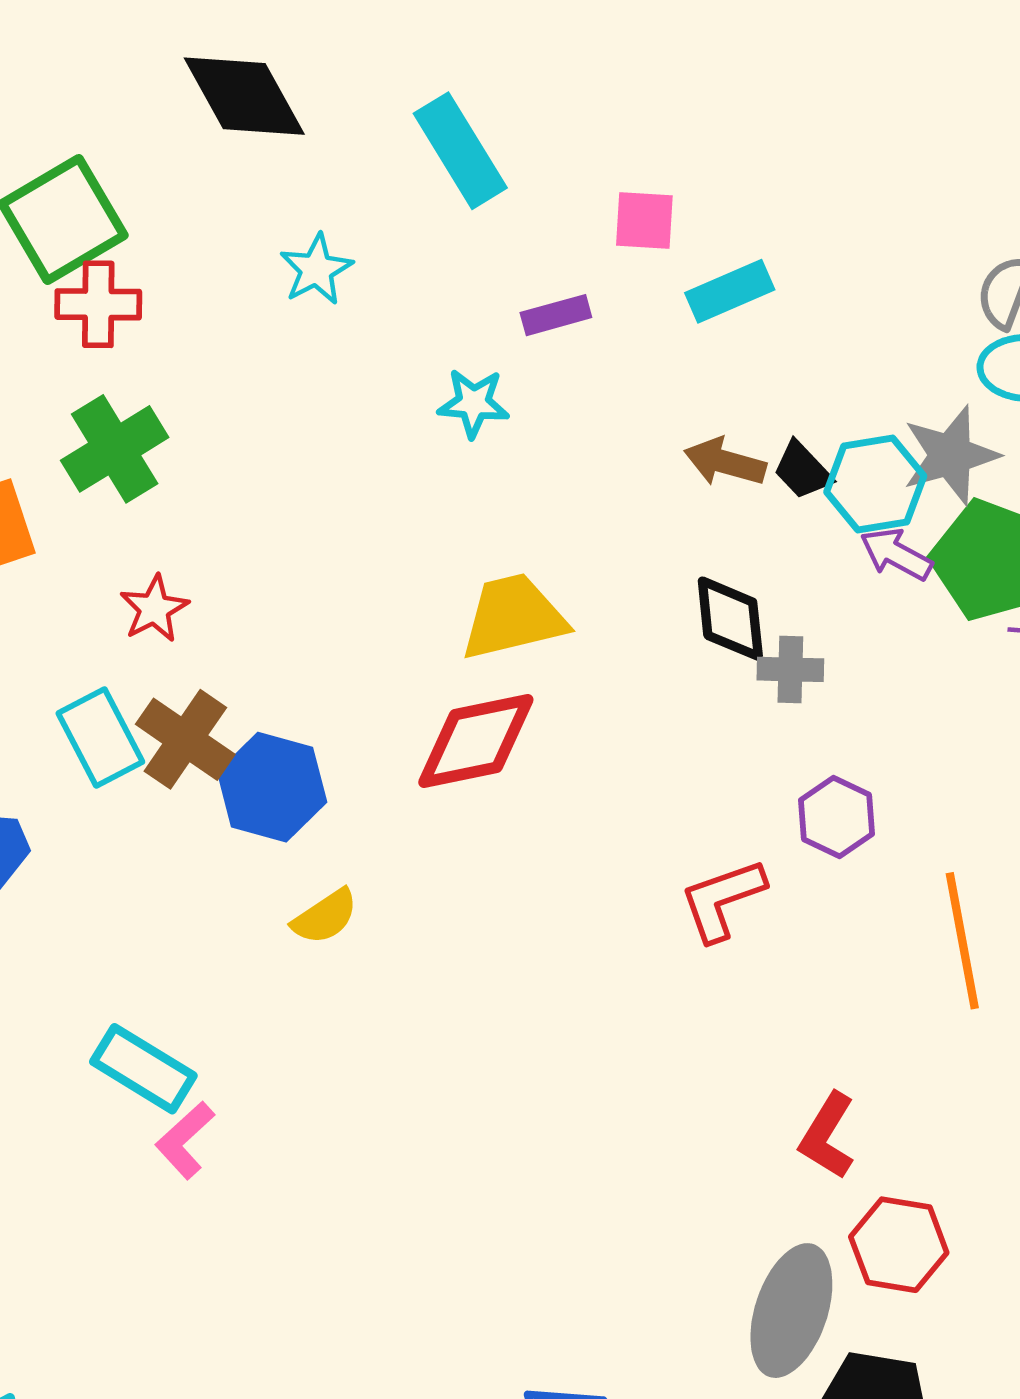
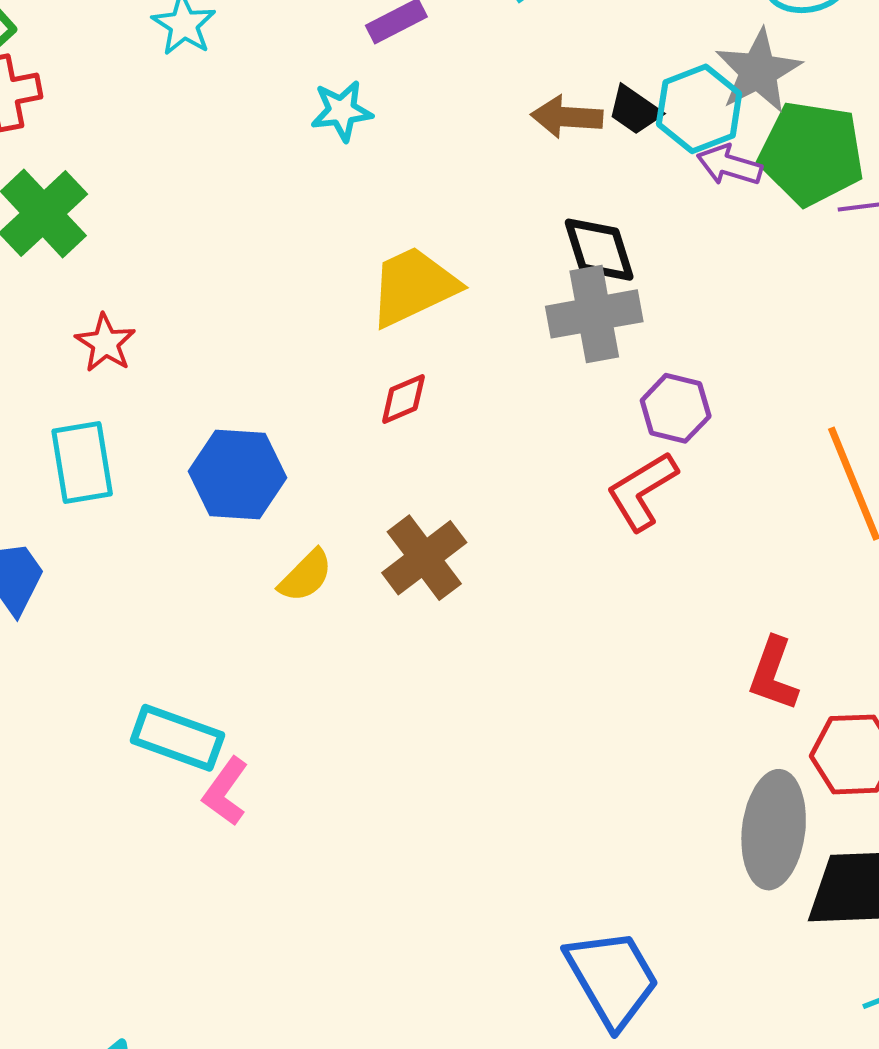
gray cross: (790, 669) -> (594, 314), moved, size x1.6
cyan rectangle: (100, 738) -> (82, 462), turned 30
brown cross: (185, 739) -> (424, 558), moved, turned 30
red diamond: (476, 741) -> (403, 399), size x0.5
purple hexagon: (837, 817) -> (676, 408), moved

